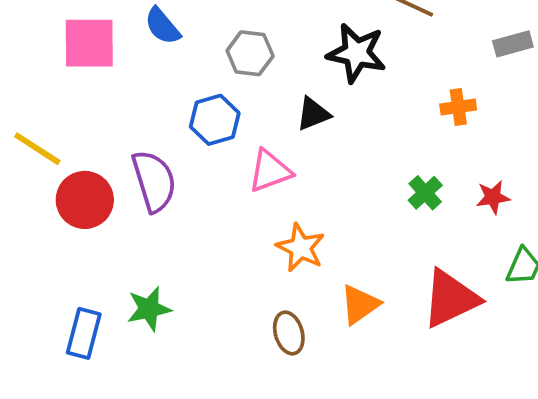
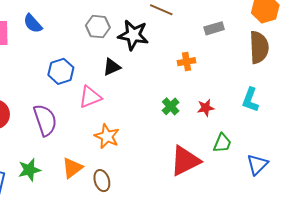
gray hexagon: (250, 53) -> (98, 27), moved
purple semicircle: (154, 181) -> (45, 120), moved
orange triangle: (360, 304) -> (72, 168), moved

